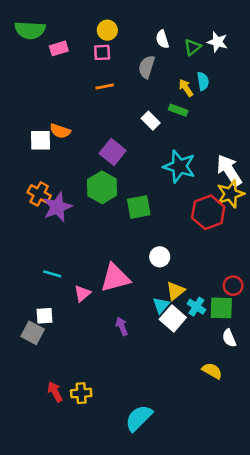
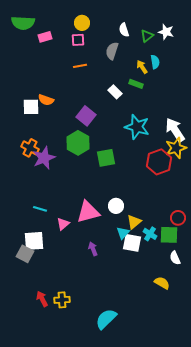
white circle: (160, 257) -> (116, 206), moved
white square: (44, 316) -> (34, 241), size x1.5
white square: (173, 318) -> (132, 243), turned -30

